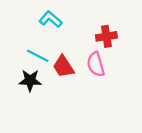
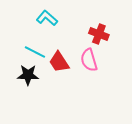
red cross: (106, 36) -> (99, 34), turned 30

